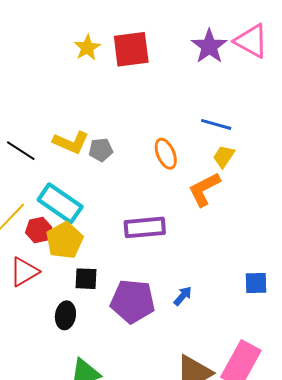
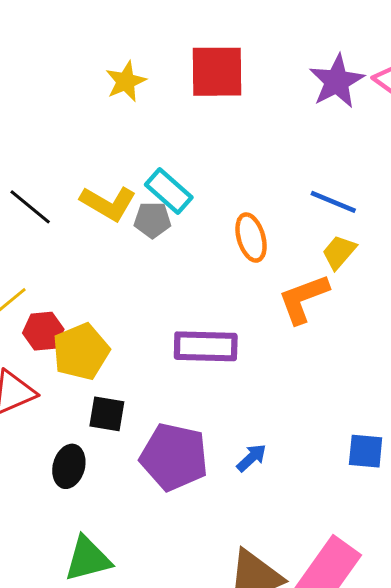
yellow star: (87, 48) -> (126, 81), moved
cyan rectangle: (60, 203) -> (169, 191), moved, size x0.7

